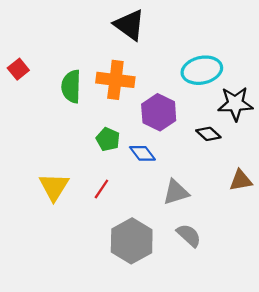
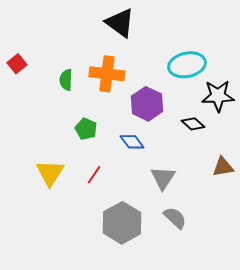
green semicircle: (71, 86) -> (66, 80), size x0.7
green pentagon: (108, 139) -> (86, 129), moved
gray triangle: (176, 192) -> (163, 178), turned -40

